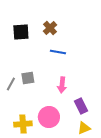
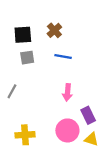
gray square: (28, 78) -> (27, 58), moved
pink circle: (49, 117) -> (67, 130), moved
yellow triangle: (84, 128) -> (91, 139), turned 40

